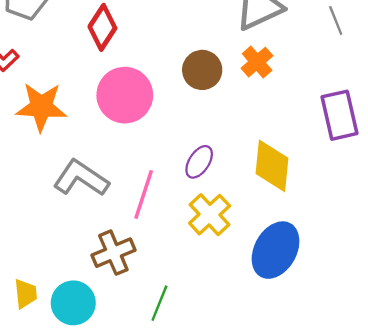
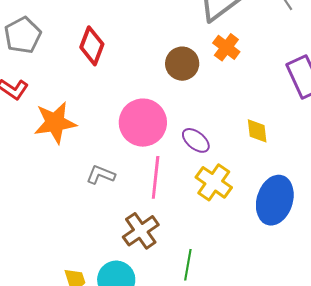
pink circle: (125, 95) -> (143, 123), moved
purple ellipse: (199, 162) -> (196, 140), turned -72
yellow diamond: (272, 166) -> (257, 131), size x0.6
gray L-shape: (81, 178) -> (101, 175), size x0.6

